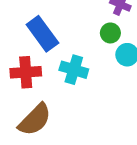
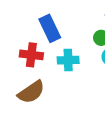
cyan cross: (74, 70) -> (68, 60), turned -30

